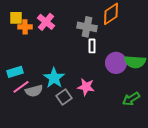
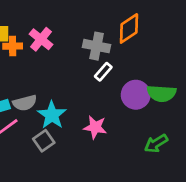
white rectangle: (92, 46) -> (103, 72), turned 40
gray semicircle: (34, 91) -> (25, 103), moved
gray square: (64, 97) -> (44, 141), moved

